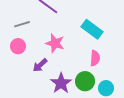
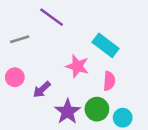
pink star: (55, 43) -> (77, 66), moved
pink circle: (18, 46) -> (15, 77), moved

